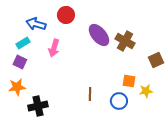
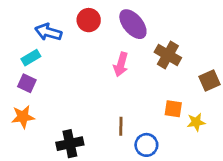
purple ellipse: (99, 35) -> (133, 24), moved
pink arrow: (54, 48) -> (121, 64), moved
blue circle: (119, 101) -> (146, 145), moved
black cross: (38, 106) -> (70, 144), moved

